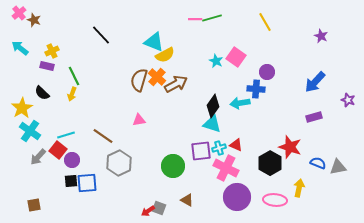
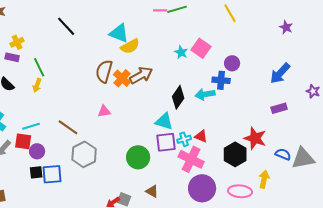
orange cross: (157, 77) -> (122, 78), moved
cyan triangle: (212, 124) -> (164, 121), moved
red square: (58, 150) -> (23, 141), turned -30
gray triangle: (338, 167) -> (303, 158), size x1.4

